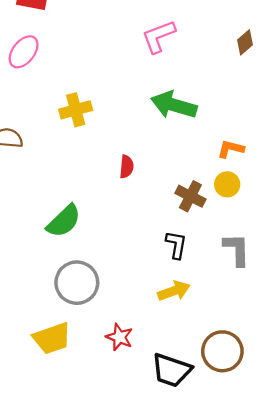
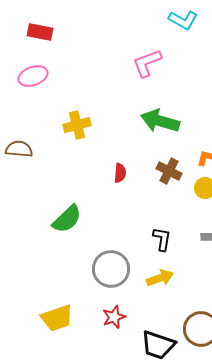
pink ellipse: (24, 52) -> (33, 76), turned 32
brown cross: (190, 196) -> (169, 171), moved
gray circle: (77, 283) -> (111, 269), moved
red star: (119, 337) -> (114, 317), turned 30

